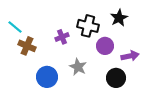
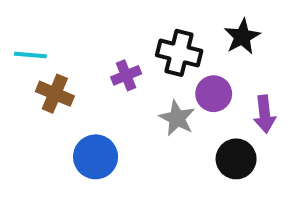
cyan line: (15, 27) -> (30, 55), turned -35
purple arrow: (130, 56) -> (265, 114), turned 96
gray star: (78, 67) -> (177, 118), moved

